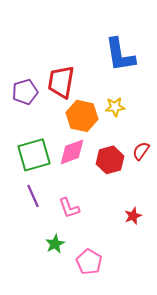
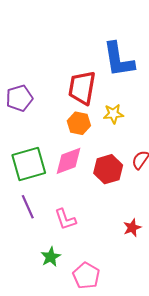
red trapezoid: (61, 82) -> (82, 88), moved
orange hexagon: (82, 116) -> (79, 123), size x0.7

